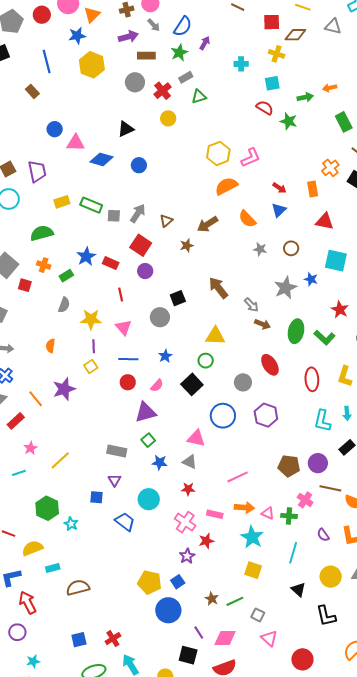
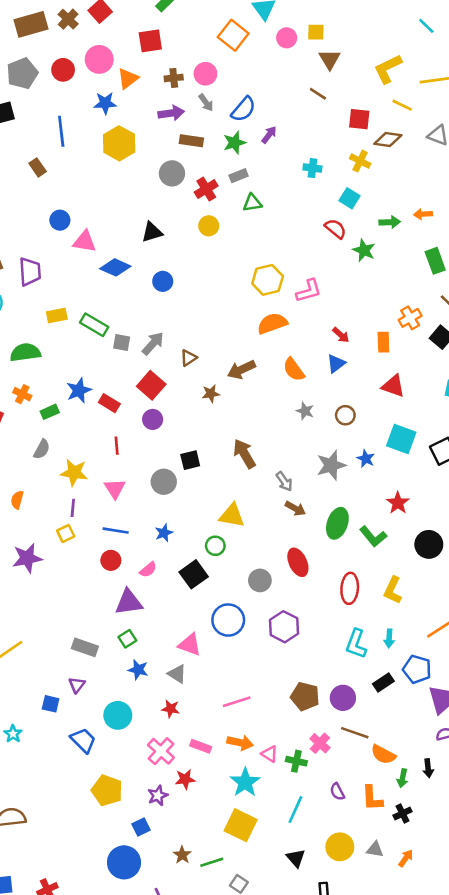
cyan square: (272, 83) -> (349, 198), turned 35
yellow square: (253, 570) -> (241, 825), size x1.4
yellow pentagon: (150, 582) -> (107, 790), moved

